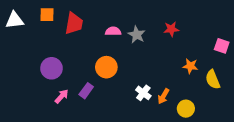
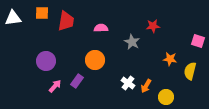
gray star: (137, 35) -> (132, 42), moved
yellow semicircle: (213, 79) -> (190, 71), turned 36

